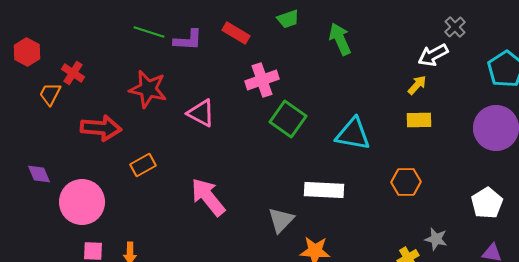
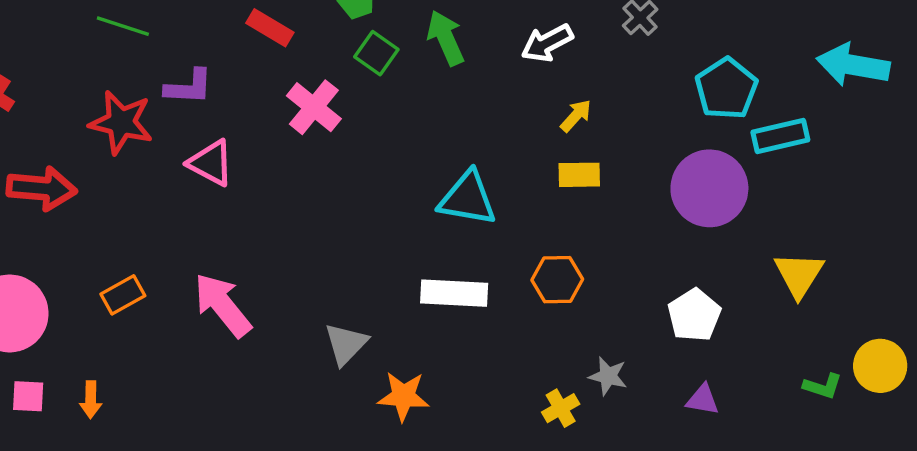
purple L-shape: (188, 40) -> (189, 87), moved
white arrow: (433, 55) -> (547, 43), moved
pink cross: (262, 80) -> (314, 107), turned -32
green square: (288, 119) -> (376, 53), moved, size x0.7
orange rectangle: (143, 165) -> (123, 295), moved
white rectangle: (324, 190) -> (454, 293), moved

